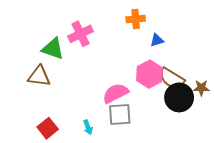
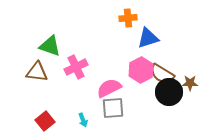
pink cross: (80, 34) -> (76, 67), moved
blue triangle: (157, 40) -> (148, 38), size x1.6

